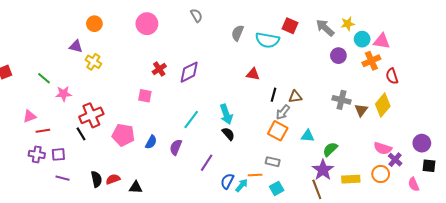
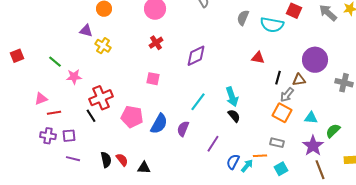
purple circle: (338, 56) -> (315, 60), moved, size x1.6
red cross: (159, 69) -> (156, 43), moved
blue semicircle: (151, 142) -> (159, 124), size x1.5
purple star: (323, 170) -> (313, 146), moved
red semicircle: (113, 179) -> (122, 160), turned 72

